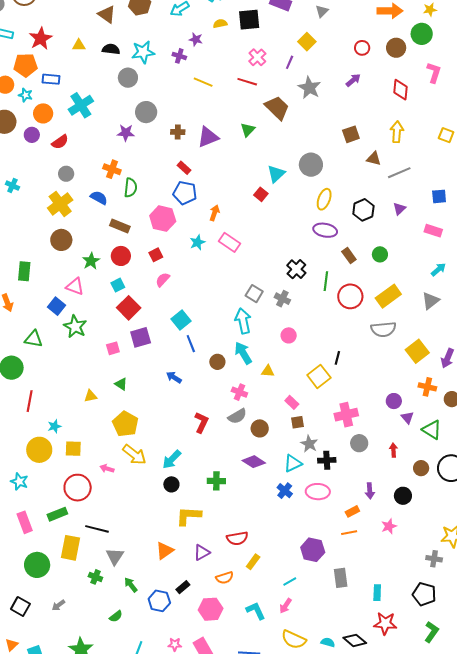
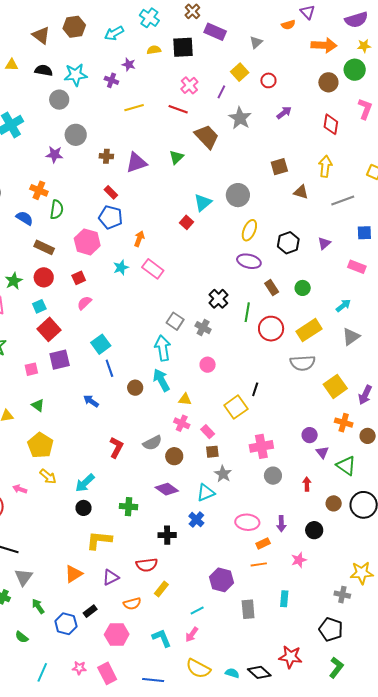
red circle: (362, 48) -> (268, 80), moved
yellow line: (203, 82) -> (134, 108), turned -42
gray line: (399, 173) -> (343, 201), moved
cyan arrow: (438, 269) -> (343, 306), moved
pink cross: (239, 392) -> (182, 423), moved
yellow arrow: (134, 455) -> (48, 476), size x0.7
black cross: (327, 460) -> (167, 535), moved
pink ellipse: (318, 492) -> (247, 522), moved
cyan rectangle: (377, 593) -> (284, 599), moved
green semicircle: (116, 616) -> (22, 637), turned 72

